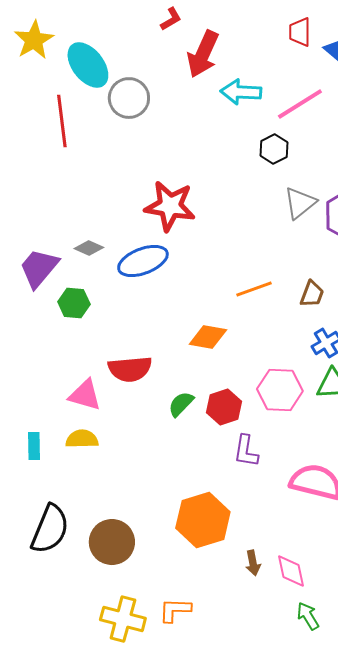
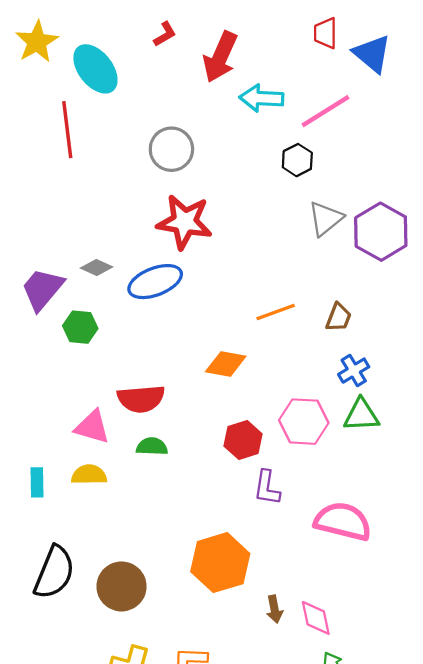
red L-shape: (171, 19) -> (165, 34), moved
gray circle: (129, 98) -> (171, 149), moved
green semicircle: (181, 404) -> (152, 446), moved, turned 48

